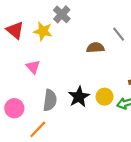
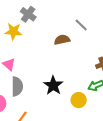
yellow circle: (105, 97) -> (79, 100), moved
gray semicircle: (50, 100) -> (17, 86), moved

